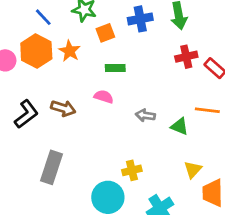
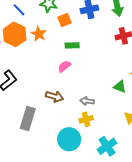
pink semicircle: (104, 97) -> (64, 66), turned -56
brown arrow: (63, 108) -> (54, 97), moved
gray arrow: (145, 115) -> (87, 101), moved

